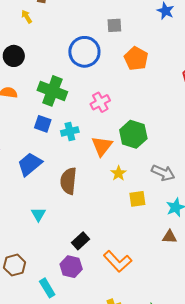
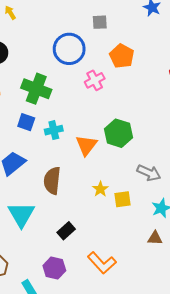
pink cross: (100, 102) -> (95, 80), moved
yellow star: (118, 173) -> (100, 189), moved
cyan triangle: (38, 214) -> (21, 215), size x1.8
black rectangle: (81, 241) -> (66, 231), moved

